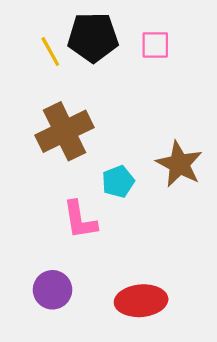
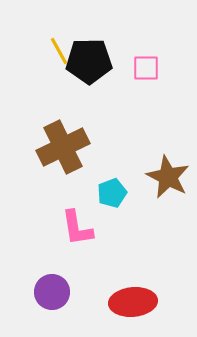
yellow line: (50, 51) -> (59, 51), moved

